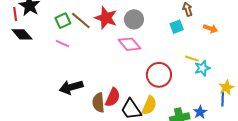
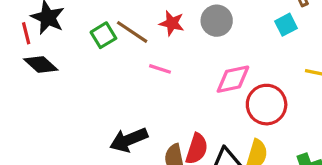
red star: (106, 18) -> (172, 23), size x0.7
pink line: (63, 44) -> (160, 69), moved
pink diamond: (130, 44) -> (233, 79), moved, turned -55

